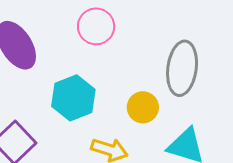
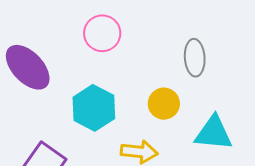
gray ellipse: (182, 68) -> (195, 58), size x0.7

